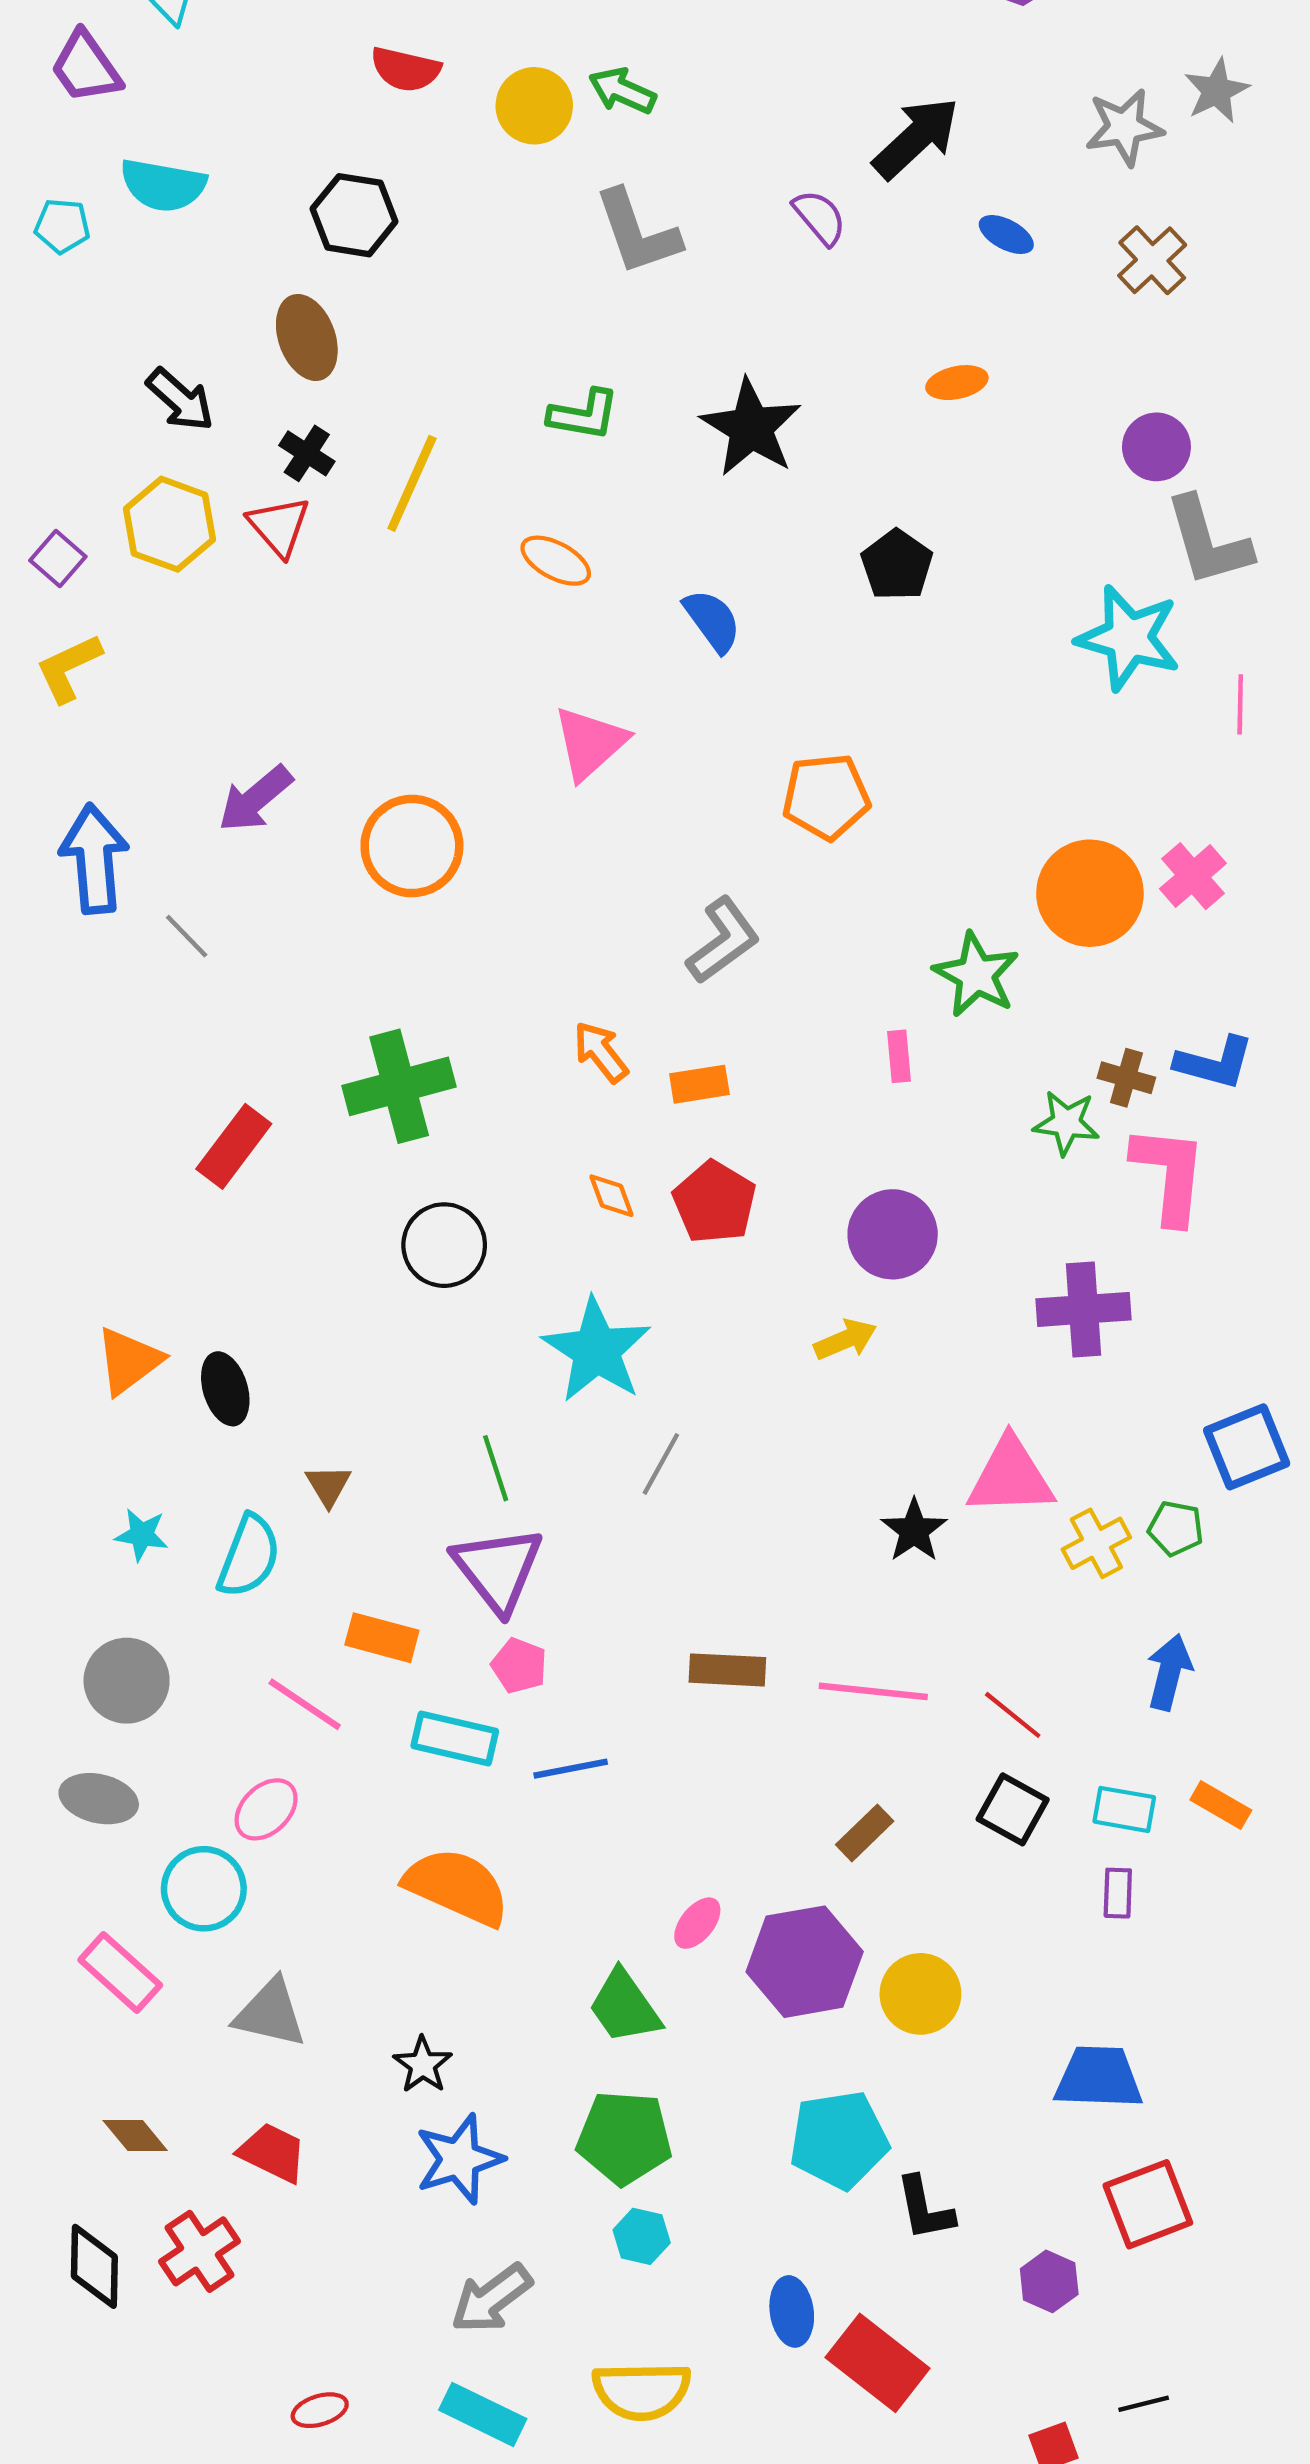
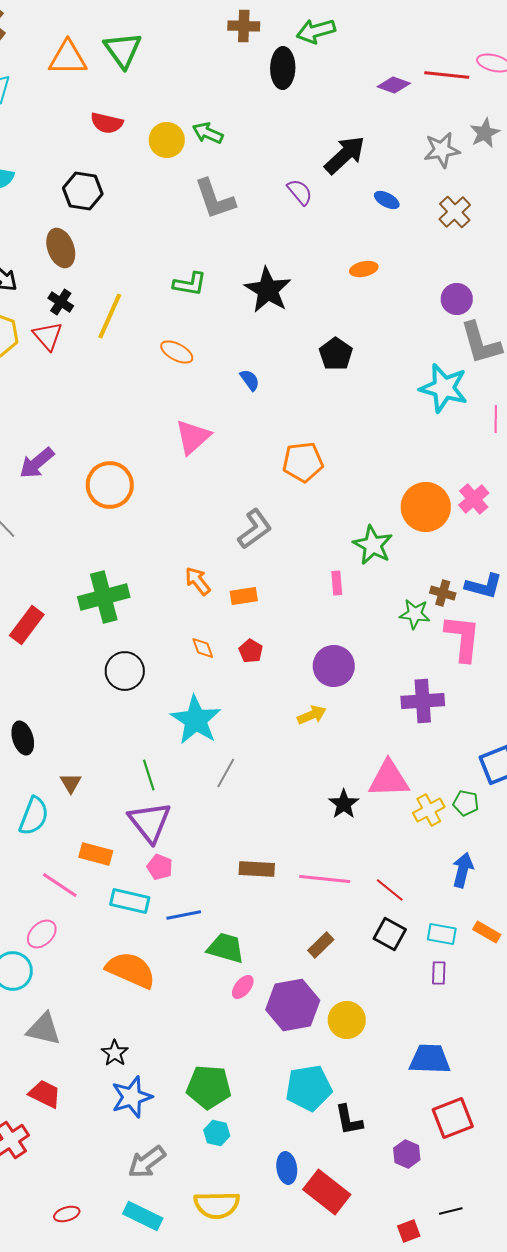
blue semicircle: (712, 621) -> (250, 380), size x0.7
red pentagon: (714, 1202) -> (251, 651), size x0.6
green trapezoid: (624, 2007) -> (226, 948), moved, turned 141

